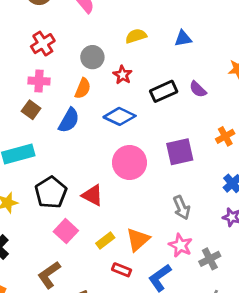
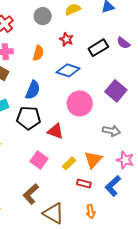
gray circle: (92, 57) -> (43, 16), moved
blue semicircle: (69, 120) -> (33, 90), moved
purple square: (180, 152) -> (116, 91), turned -30
black pentagon: (51, 192) -> (29, 118), moved, turned -30
gray arrow: (182, 208) -> (111, 131), moved, turned -48

